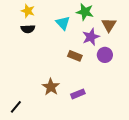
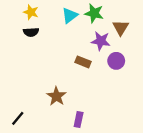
cyan triangle: (63, 23) -> (70, 15), moved, turned 35
purple star: (91, 37) -> (101, 41), turned 30
purple rectangle: (78, 94) -> (79, 119), moved, turned -56

